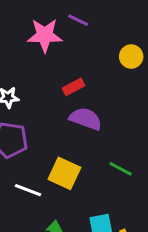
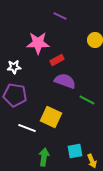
pink star: (45, 35) -> (38, 43), moved
green line: (121, 169) -> (87, 100), moved

